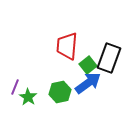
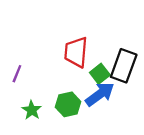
purple line: (15, 87) -> (17, 74), moved

